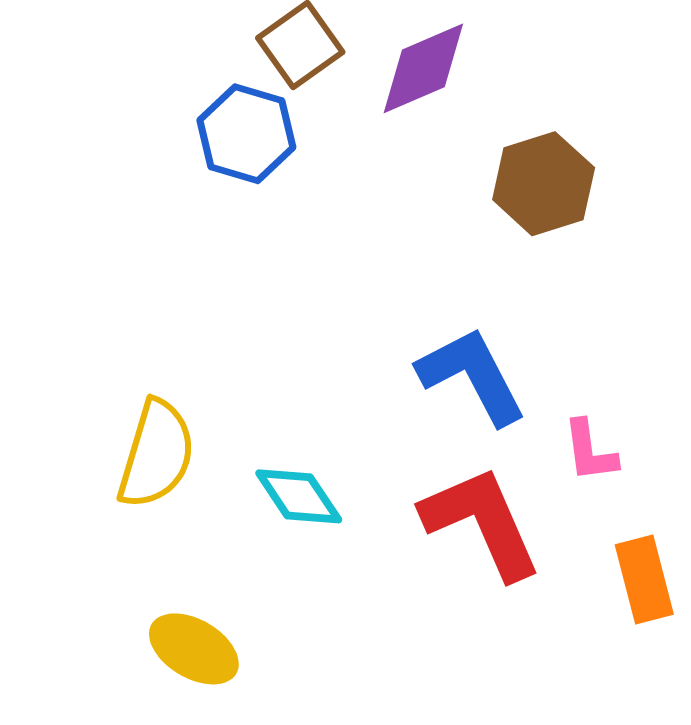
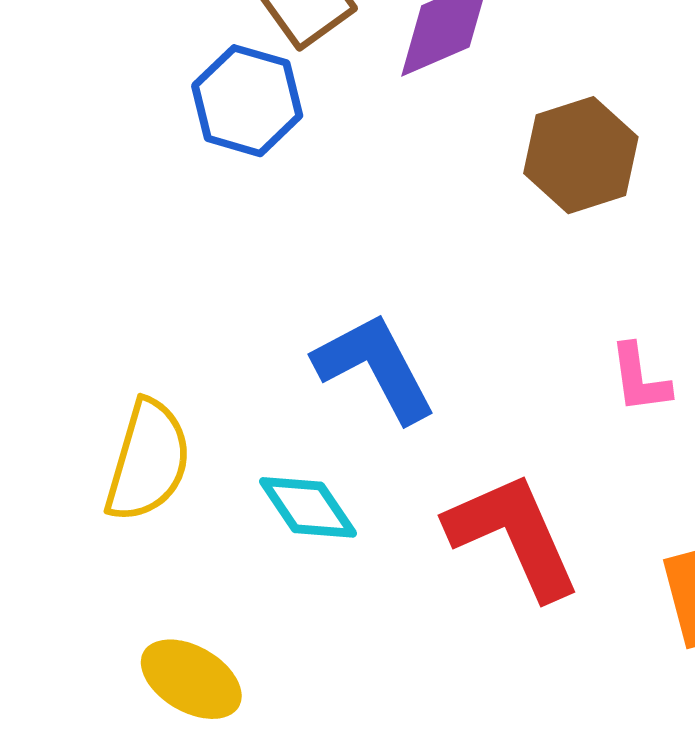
blue L-shape: (472, 376) -> (375, 367), moved
pink L-shape: (590, 451) -> (640, 379), moved

